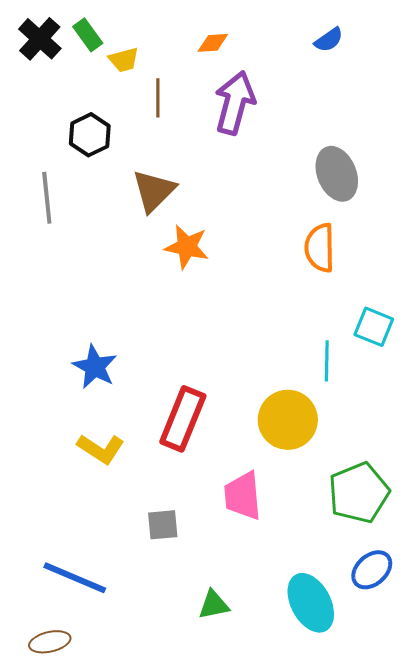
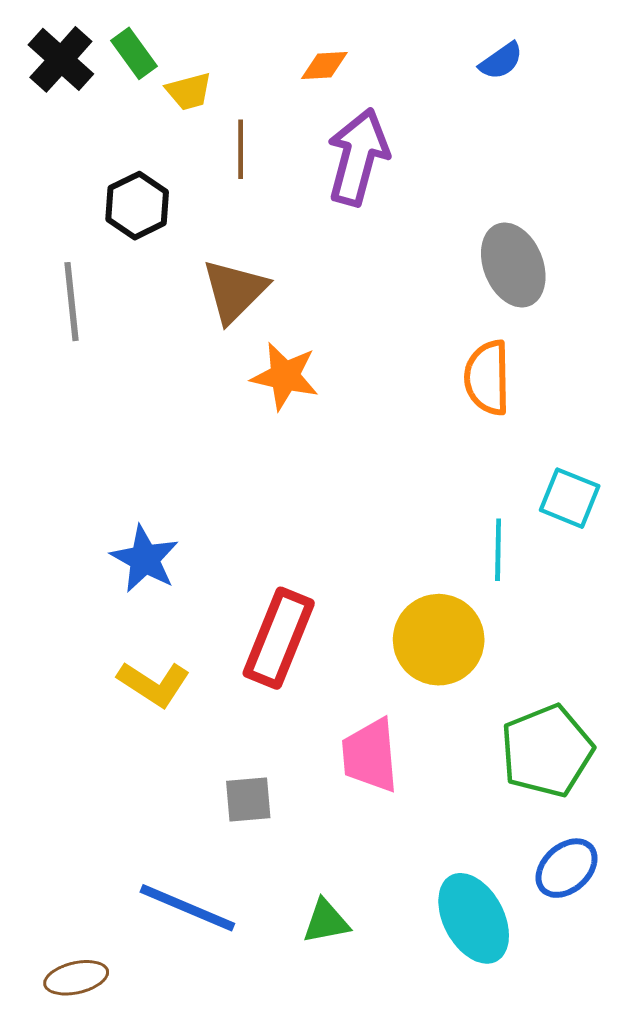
blue line: (75, 578) -> (187, 908), moved

